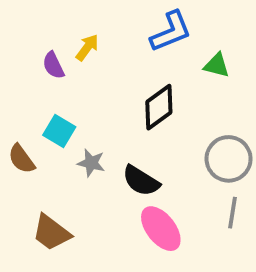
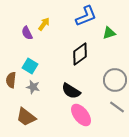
green triangle: (217, 65) -> (109, 33), turned -32
brown semicircle: (22, 159) -> (11, 80), turned 42
gray star: (91, 163) -> (33, 87), moved
gray line: (232, 213) -> (117, 107), turned -63

